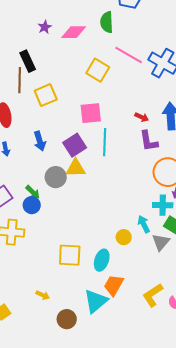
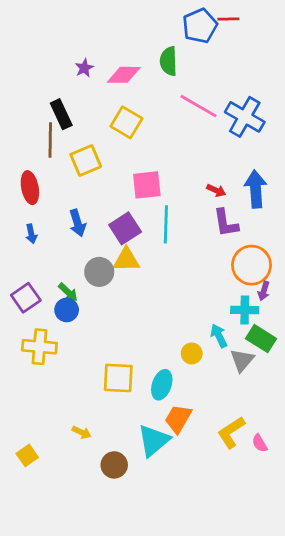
yellow square: (98, 70) -> (126, 122), moved

